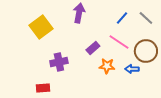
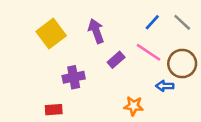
purple arrow: (79, 13) -> (96, 31), moved, turned -30
orange star: (107, 66) -> (134, 106), moved

